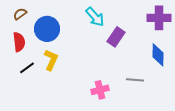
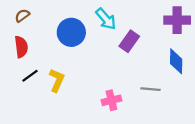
blue circle: (47, 29) -> (71, 32), moved
yellow L-shape: (51, 60) -> (57, 80), moved

